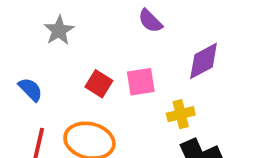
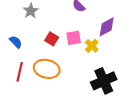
yellow cross: (181, 114) -> (92, 46), moved, turned -32

